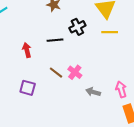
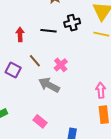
brown line: (56, 73) -> (35, 61), moved
gray arrow: (93, 92) -> (49, 85), moved, size x1.5

